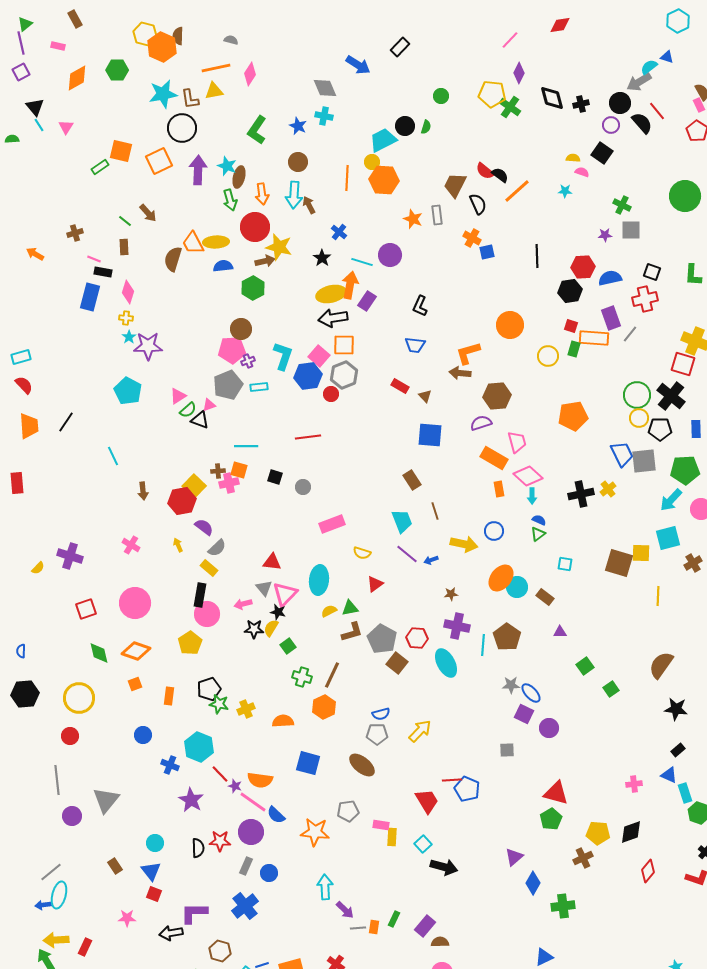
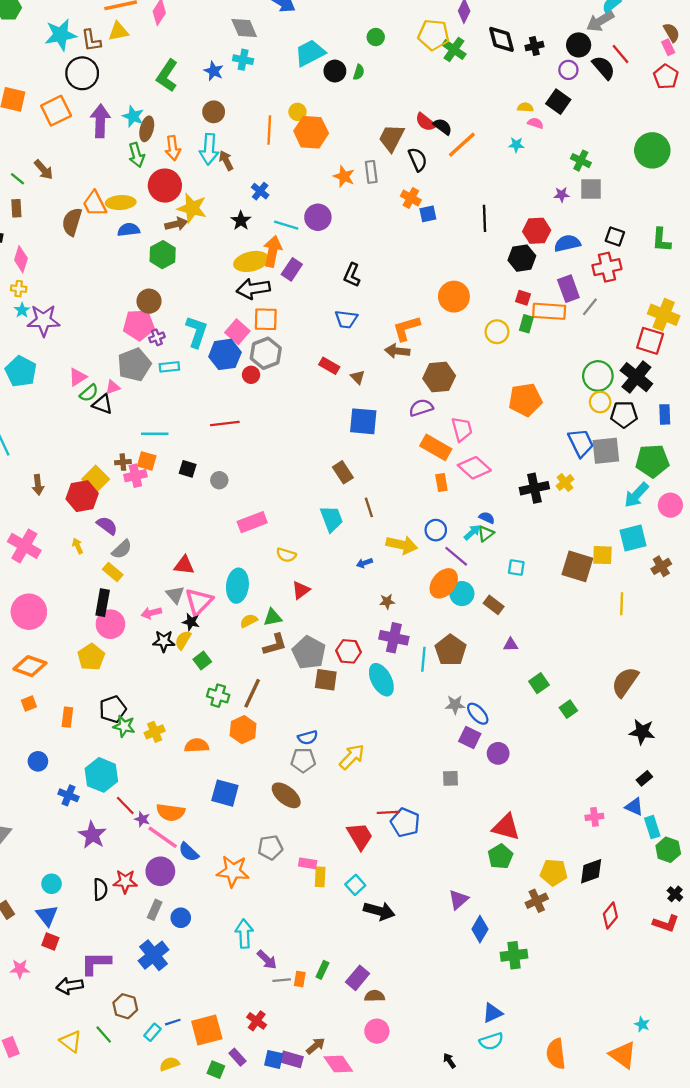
cyan trapezoid: (383, 140) -> (310, 53), moved
cyan arrow: (532, 496) -> (472, 532), moved, turned -133
pink cross: (131, 545) -> (24, 546), size x1.6
purple line: (407, 554) -> (456, 556), moved
brown square: (397, 663) -> (326, 680), turned -30

